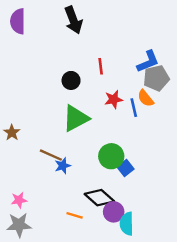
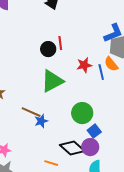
red line: (101, 66) -> (60, 43), moved
blue square: (125, 168) -> (94, 131), moved
purple circle: (114, 212) -> (90, 147), moved

